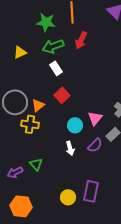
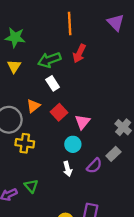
green star: (46, 22) -> (15, 37), moved
yellow triangle: (20, 52) -> (14, 66), turned -32
orange triangle: (38, 105) -> (33, 106), moved
pink triangle: (95, 118) -> (82, 122), moved

